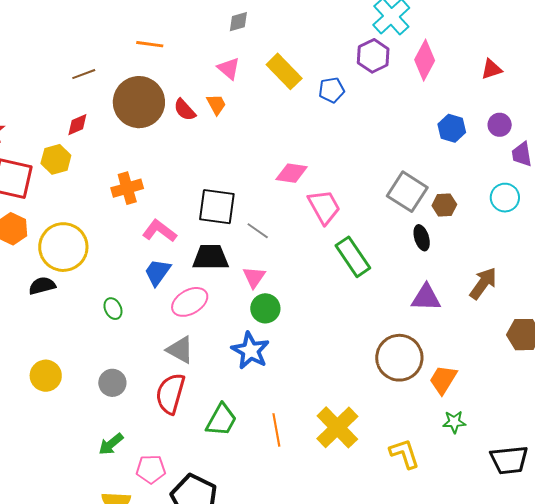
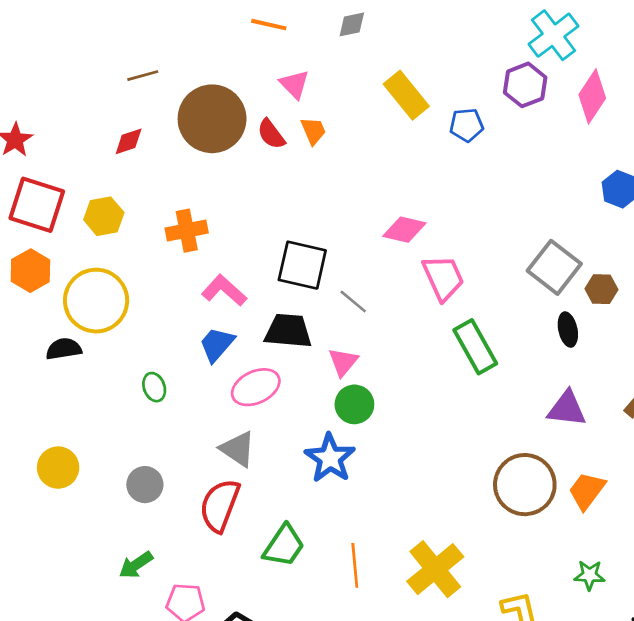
orange line: (150, 44) -> (269, 25), moved
pink triangle: (229, 68) -> (294, 84), moved
yellow hexagon: (56, 159) -> (104, 216), moved
orange trapezoid: (443, 380) -> (587, 491), moved

